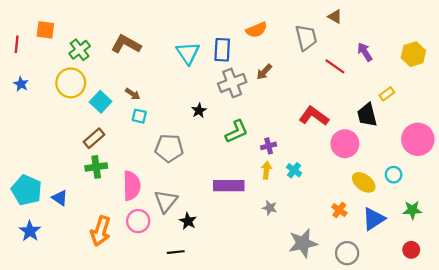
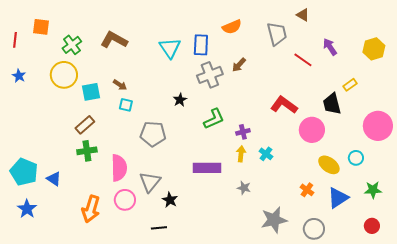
cyan square: (101, 102) -> (91, 92), turned 36

